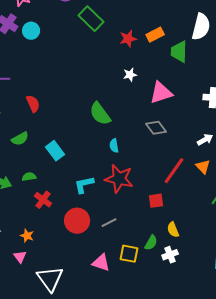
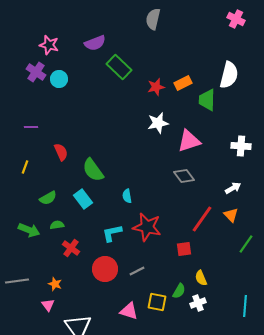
white star: (130, 75) -> (158, 123), size x1.5
green semicircle: (100, 114) -> (93, 170), moved
green semicircle: (20, 139) -> (48, 198), moved
cyan semicircle: (114, 146) -> (127, 196), moved

